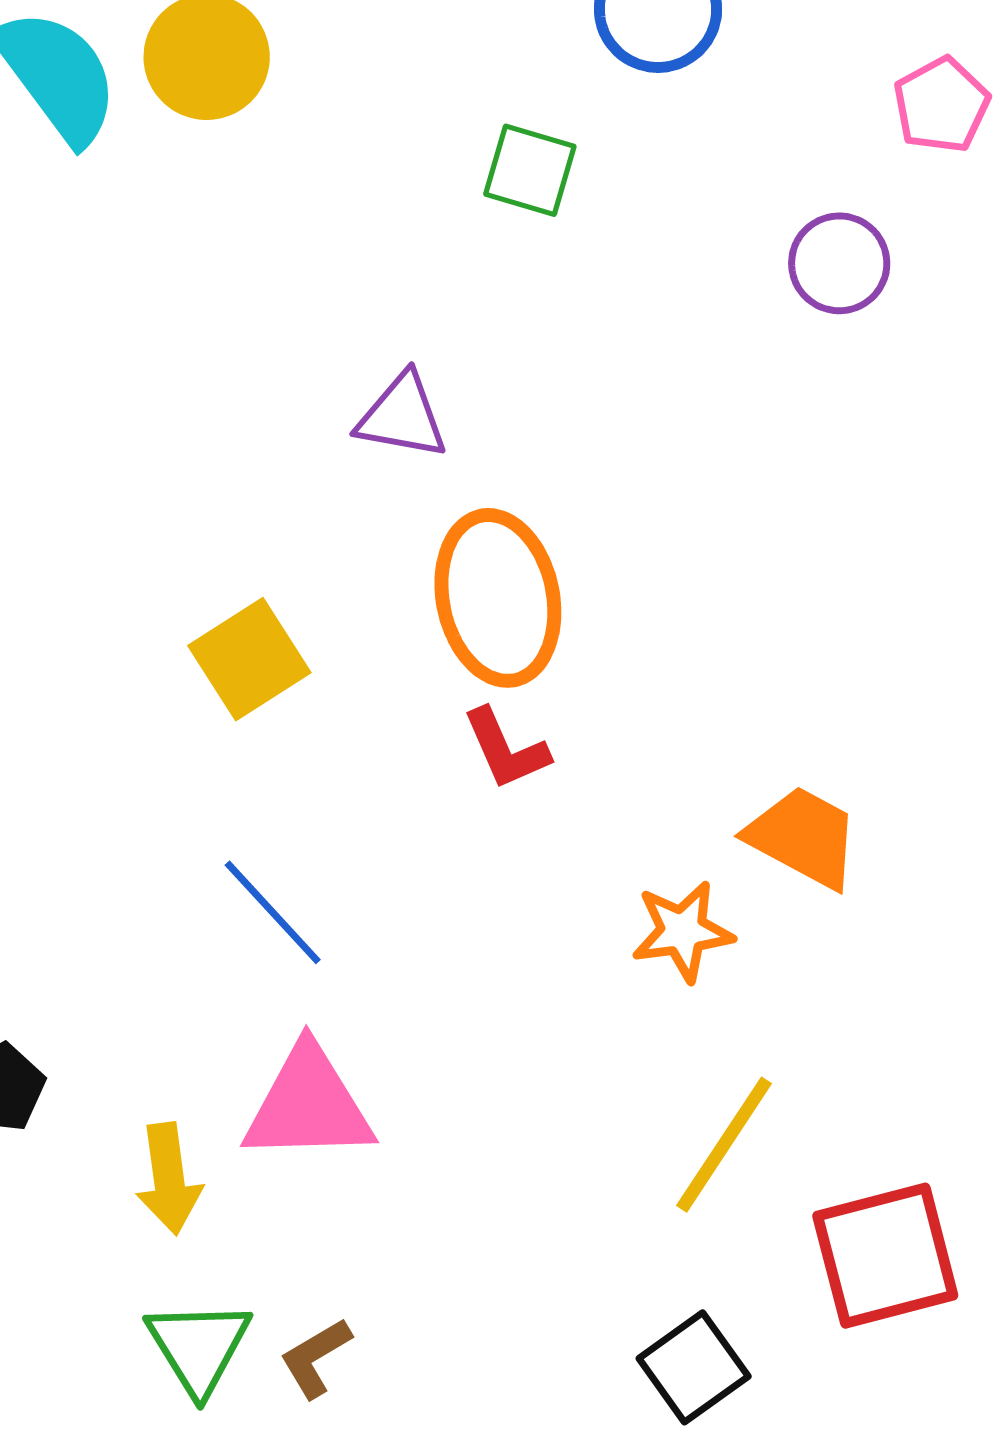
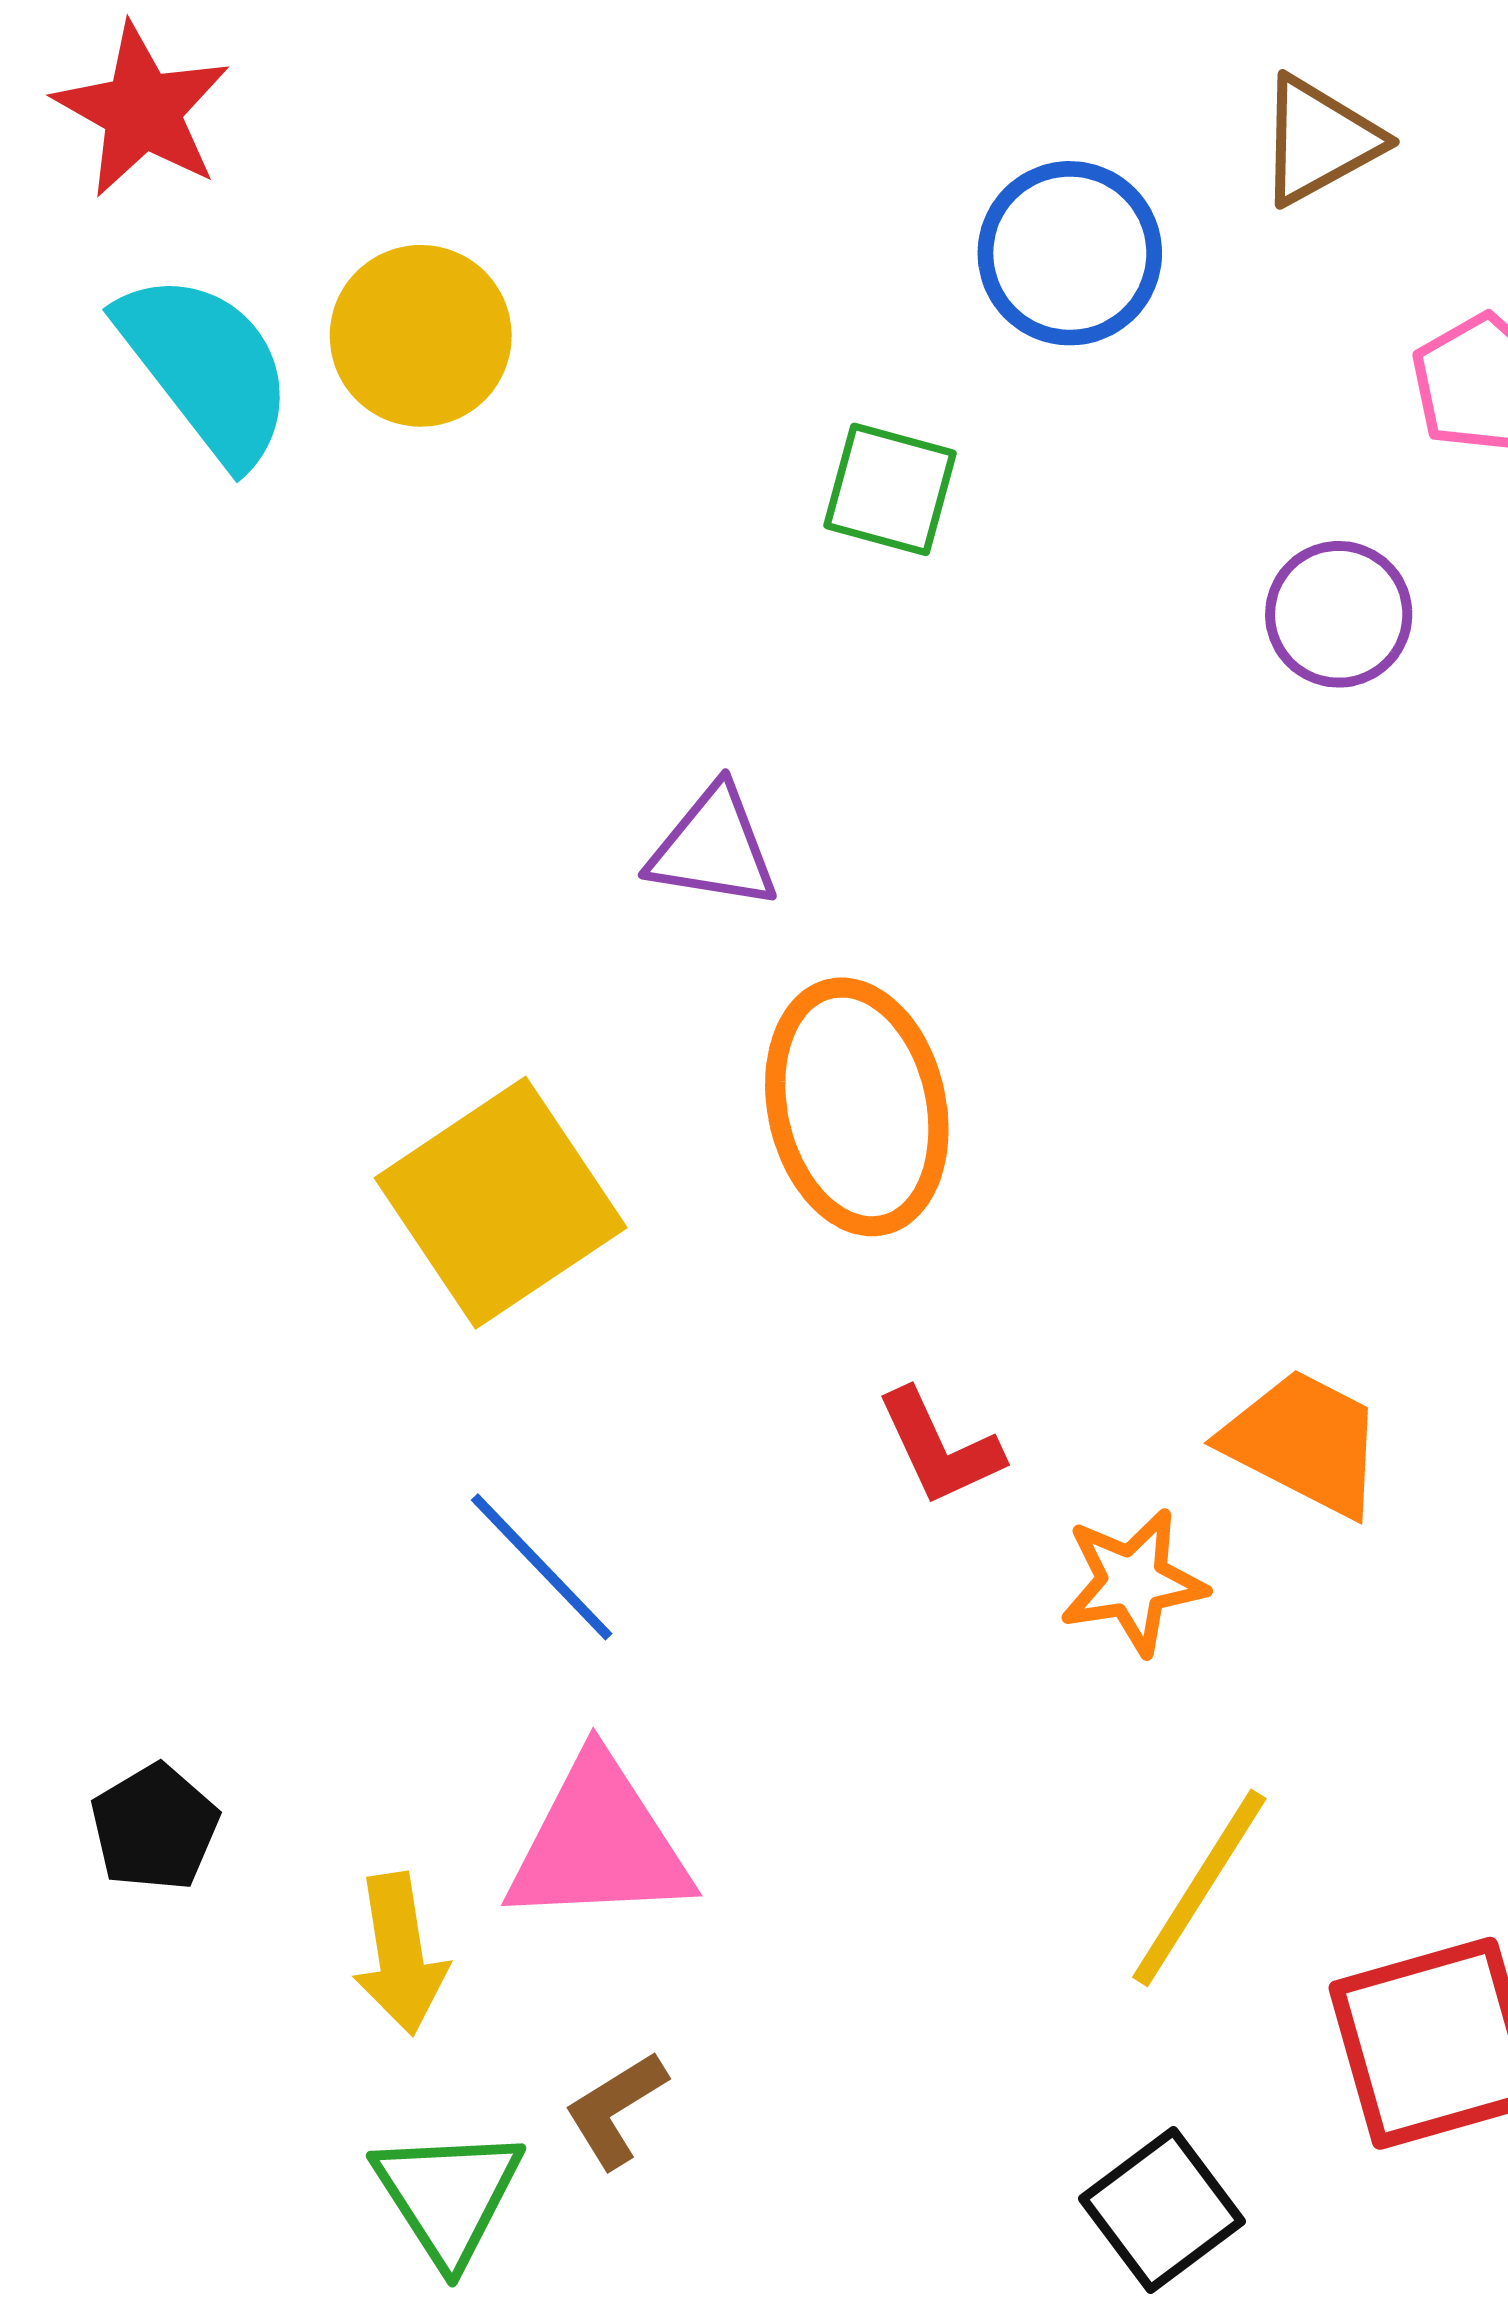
yellow square: (249, 659) -> (501, 1203), size x1.4
red L-shape: (506, 749) -> (939, 1447), moved
brown L-shape: (316, 1358) -> (616, 2109), moved

